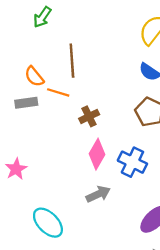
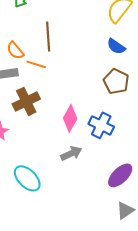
brown cross: (89, 116) -> (26, 101), moved, size x1.5

